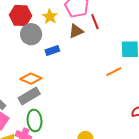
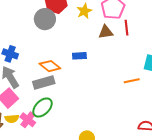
gray circle: (31, 34) -> (45, 19), moved
blue rectangle: (52, 51) -> (79, 56), moved
green ellipse: (35, 120) -> (43, 107), turned 35

